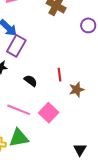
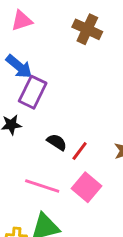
red line: (60, 75) -> (80, 151), moved, turned 48

